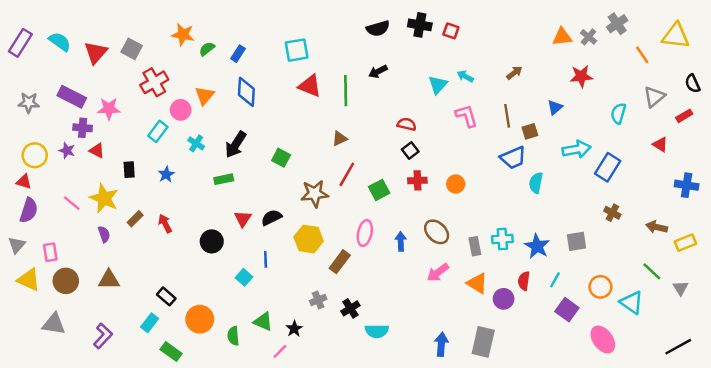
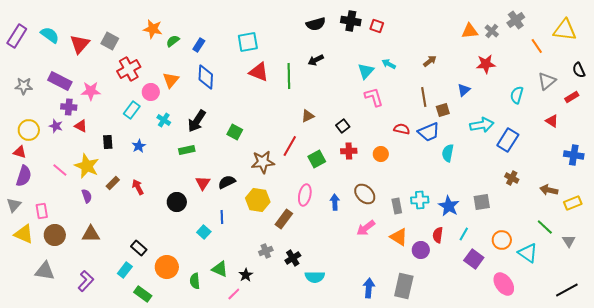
pink L-shape: (466, 116) -> (374, 97), moved
red semicircle: (407, 124) -> (402, 129), moved
brown triangle: (340, 139) -> (308, 116), moved

